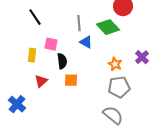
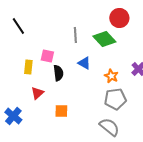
black line: (35, 17) -> (18, 26), moved
blue triangle: (86, 42) -> (84, 63), moved
orange square: (71, 80) -> (61, 111), moved

